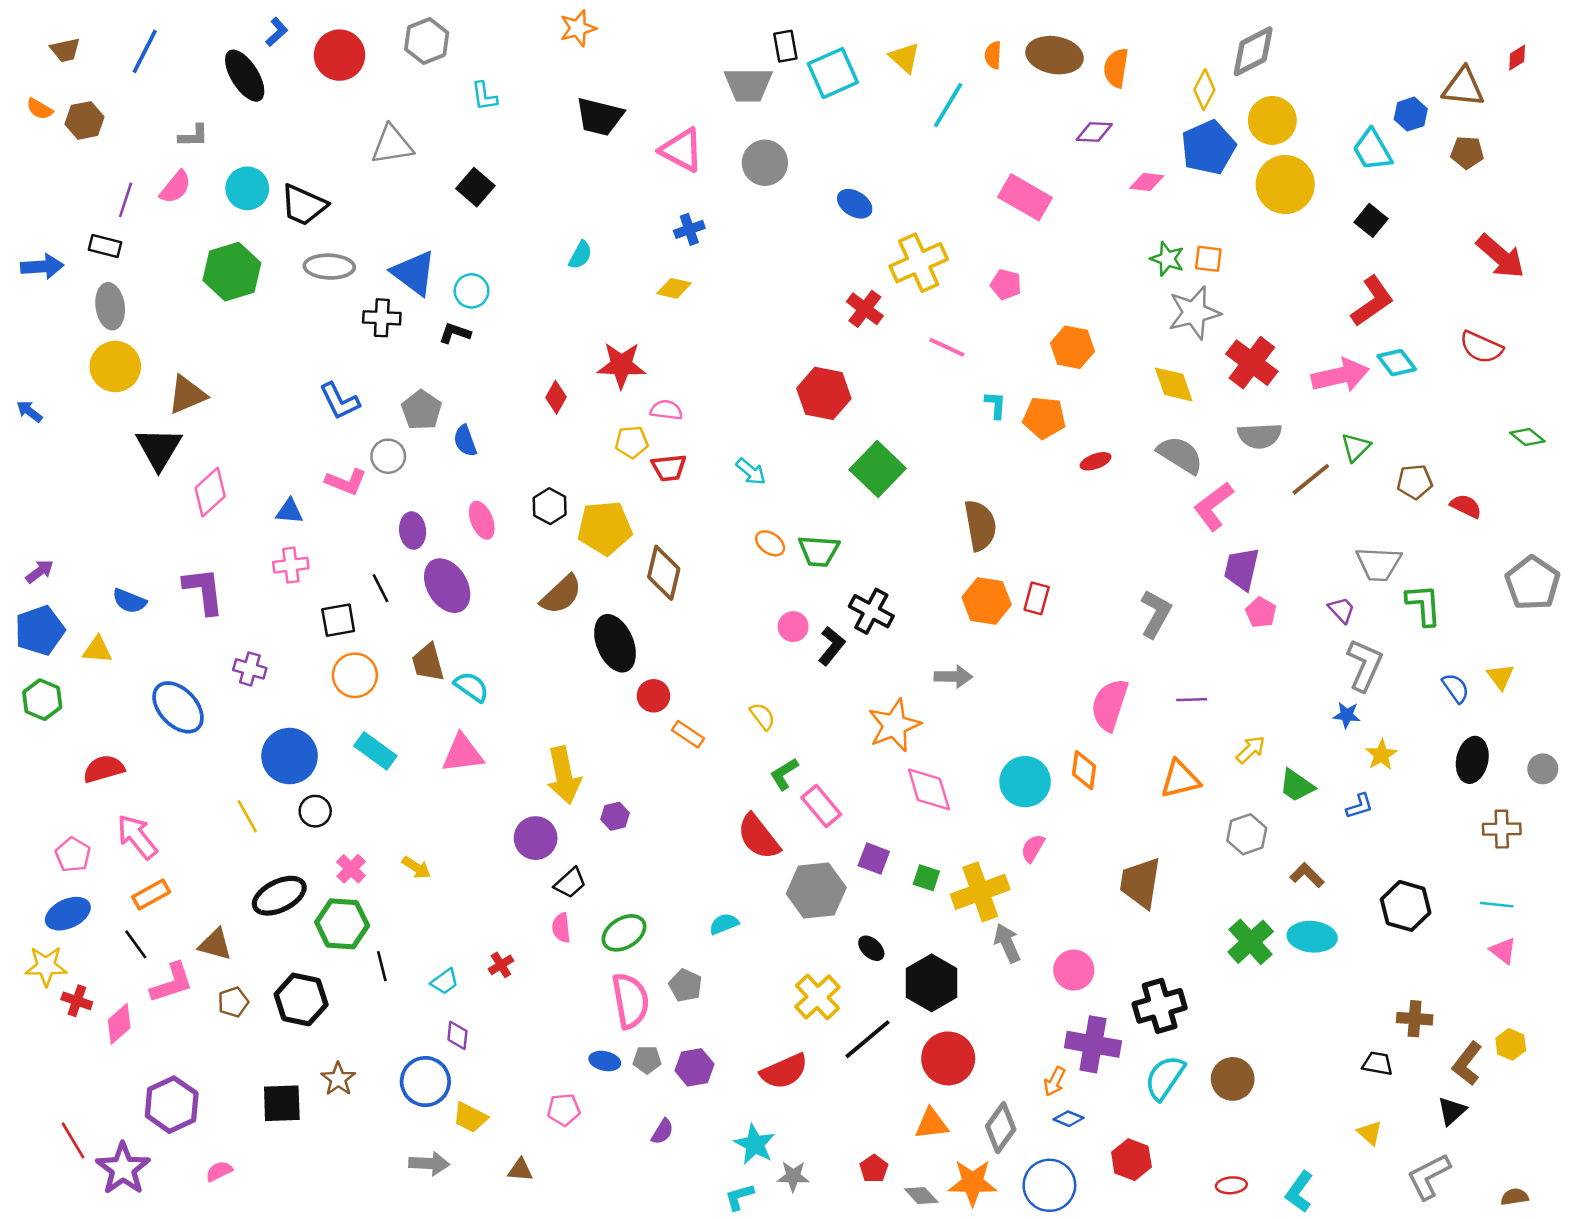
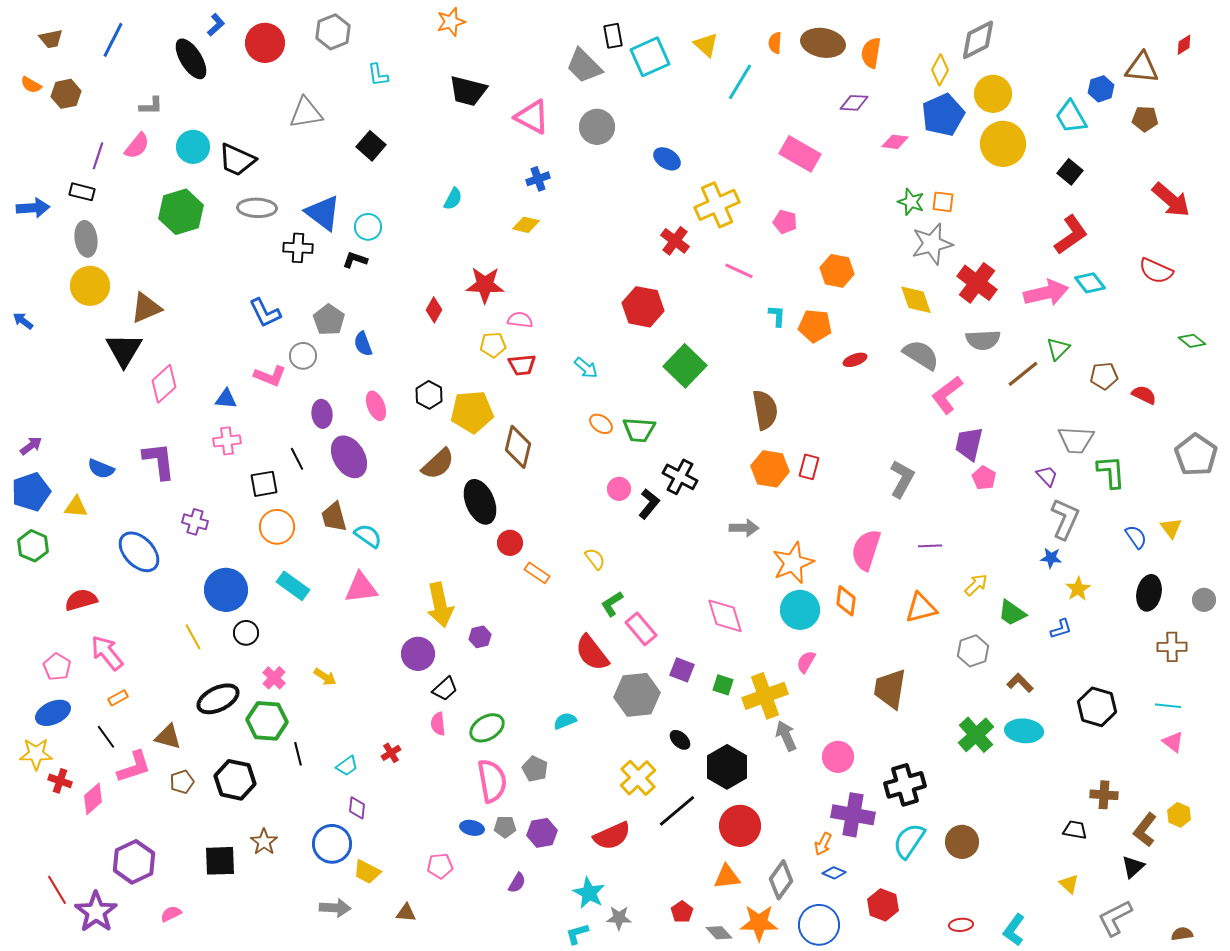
gray trapezoid: (748, 85) -> (584, 66), turned 45
orange star: (894, 725) -> (793, 563), moved
orange rectangle: (151, 894) -> (118, 698), size x0.7

